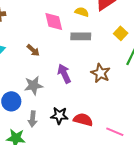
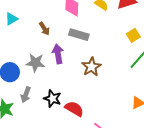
gray rectangle: (81, 36) -> (79, 35), moved
brown star: (100, 73) -> (91, 67), moved
purple arrow: (64, 74) -> (58, 54), moved

